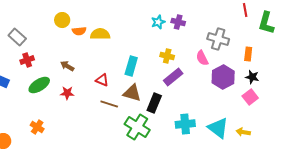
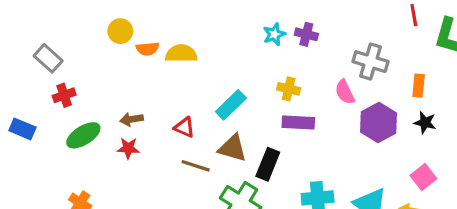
brown arrow: (67, 66) -> (132, 119), moved, turned -40
cyan rectangle: (131, 66) -> (231, 105), turned 30
purple rectangle: (173, 77) -> (298, 123), turned 42
pink square: (250, 97) -> (423, 177), moved

